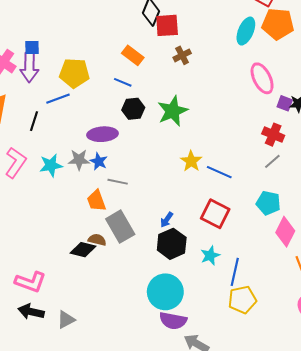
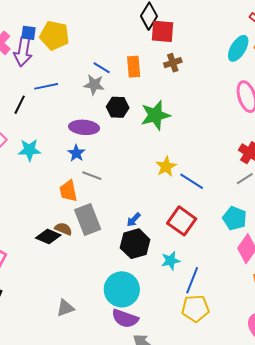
orange rectangle: (133, 55) -> (134, 67), moved, turned 40
yellow pentagon: (74, 73) -> (54, 36), moved
blue line: (123, 82) -> (102, 68), moved
gray star: (79, 160) -> (94, 85), moved
gray triangle: (66, 320) -> (65, 308), moved

